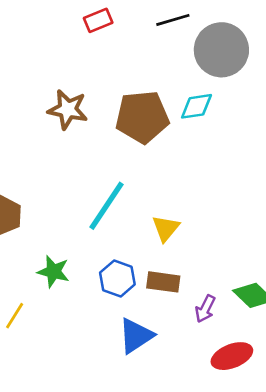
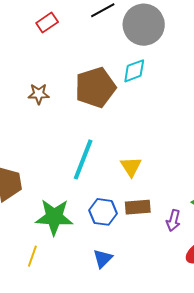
brown star: (68, 109) -> (39, 94), size x0.7
green star: (54, 272) -> (54, 217), size x1.5
blue triangle: (136, 336) -> (103, 259), moved, size x0.7

